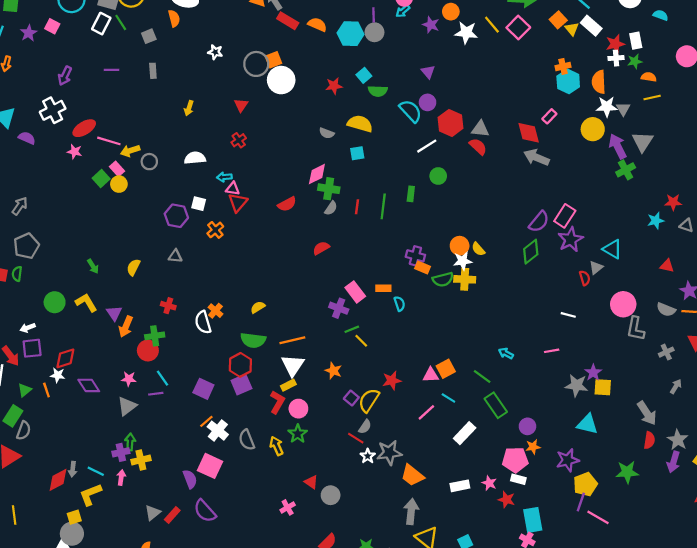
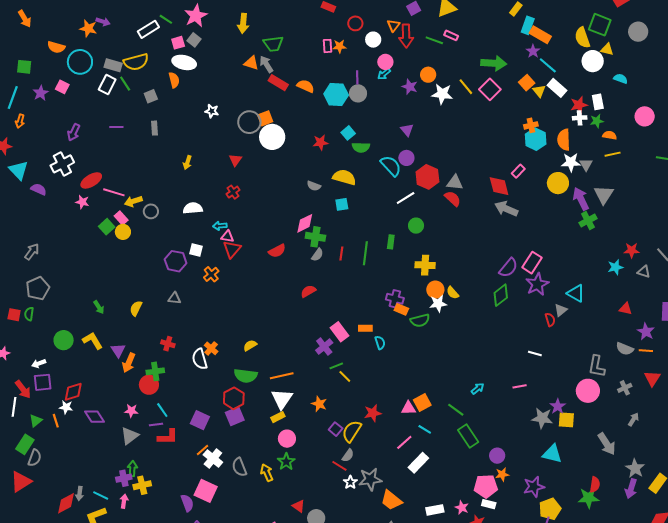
yellow cross: (465, 279) -> (425, 265), moved
pink circle: (623, 304) -> (588, 391), moved
purple cross: (339, 308) -> (324, 347), turned 30
cyan arrow: (506, 353) -> (478, 389), turned 112
red L-shape: (277, 402) -> (168, 437), moved, turned 60
white rectangle: (465, 433) -> (418, 463), moved
red semicircle: (649, 440) -> (595, 485), moved

